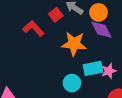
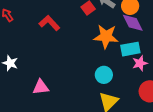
red L-shape: (33, 28) -> (49, 23), moved
cyan rectangle: (93, 68) -> (130, 49), moved

